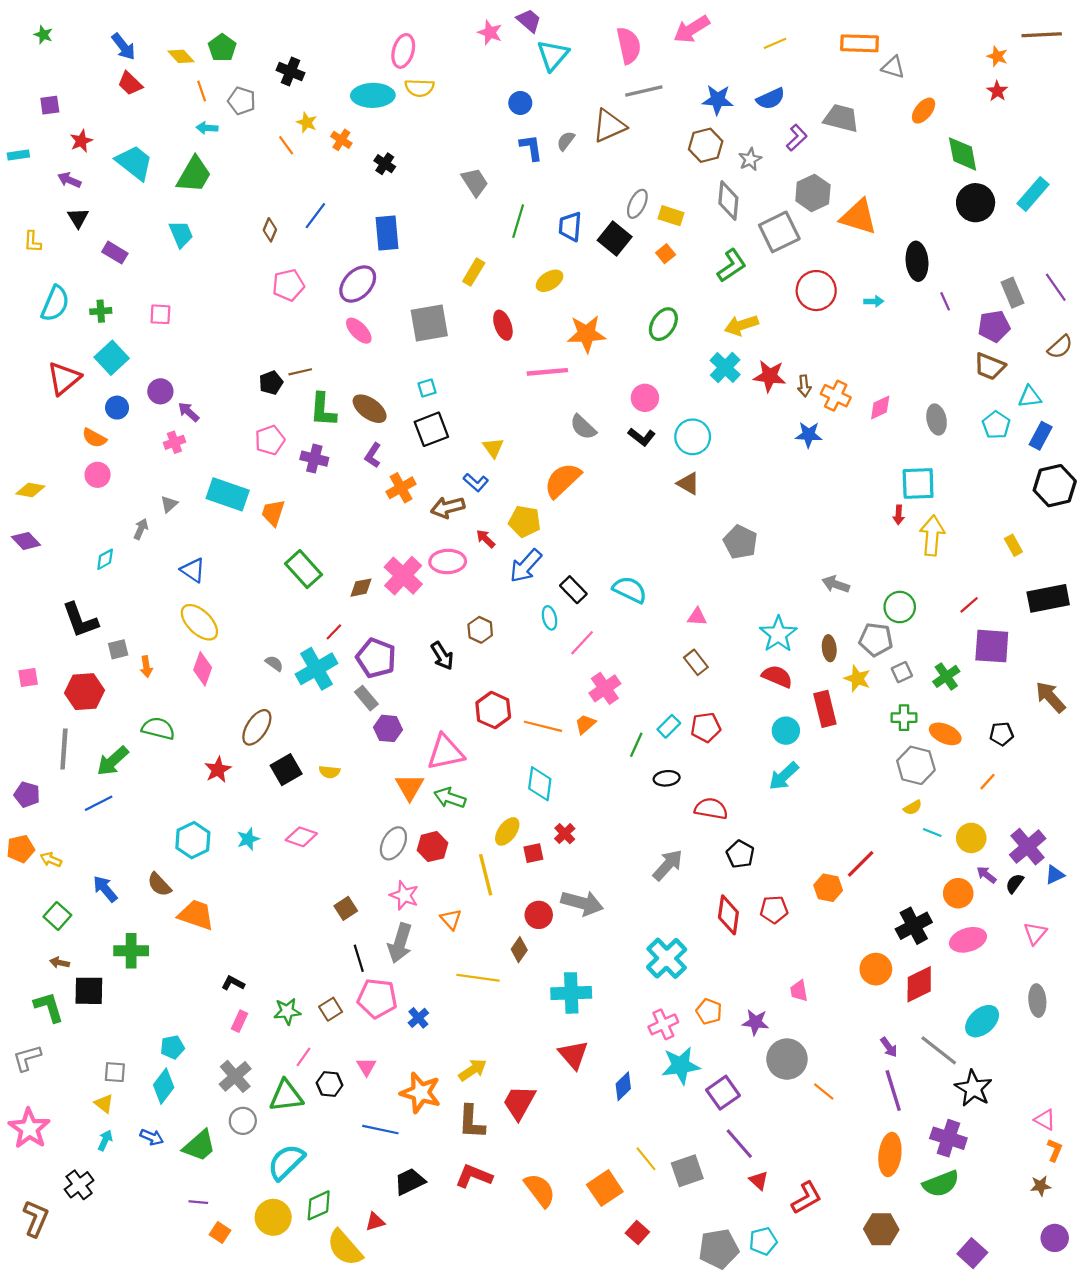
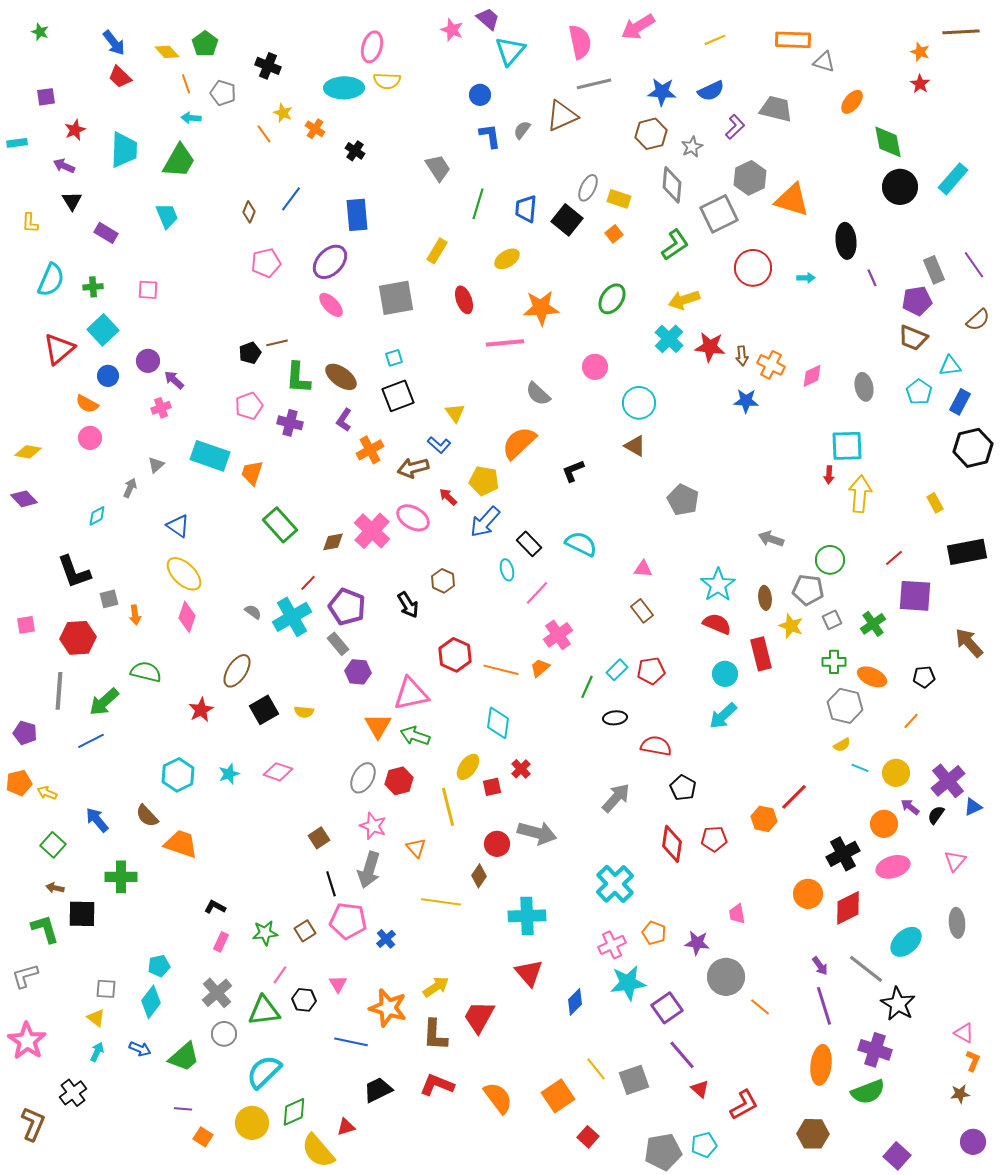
cyan trapezoid: (134, 163) -> (124, 150), turned 54
black L-shape: (642, 437) -> (573, 471), moved, turned 120
pink ellipse: (448, 562) -> (413, 518), turned 32

